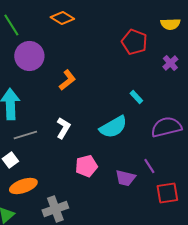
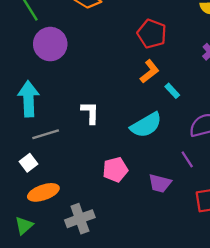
red pentagon: (134, 42) -> (152, 34), moved
orange L-shape: (67, 80) -> (150, 71), moved
white L-shape: (63, 128) -> (90, 113), moved, turned -30
purple line: (149, 166) -> (187, 159), moved

